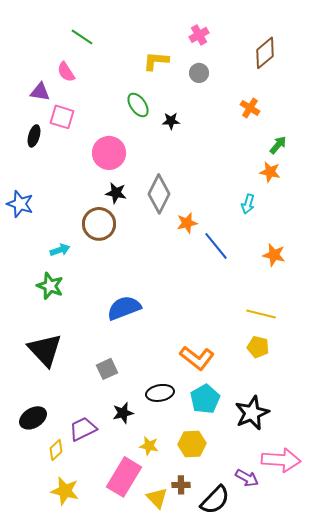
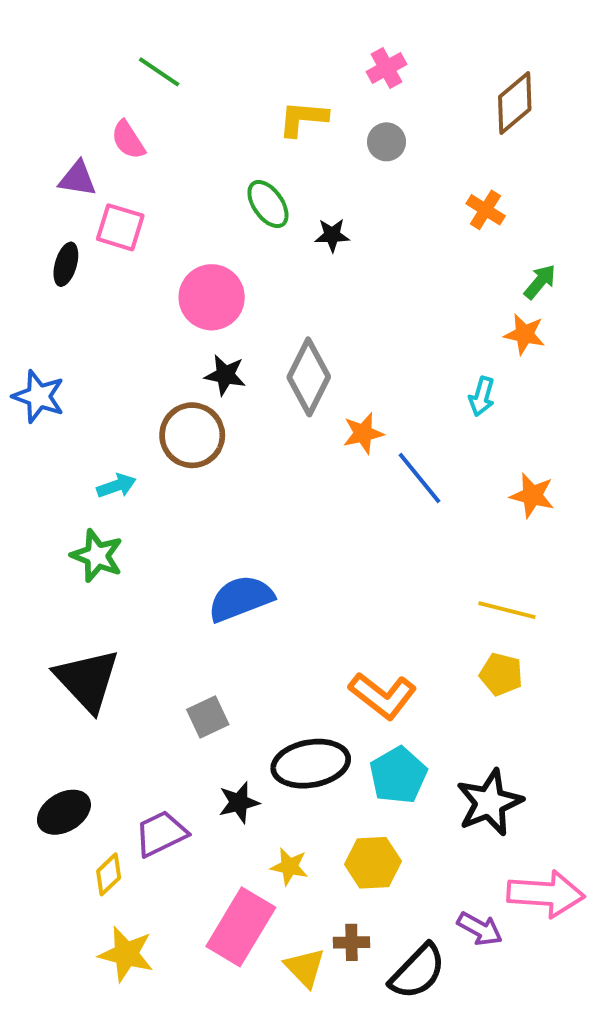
black ellipse: (160, 393) -> (311, 764), size x1.4

